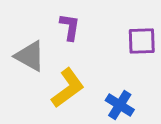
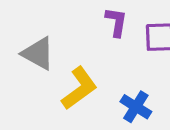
purple L-shape: (70, 27) -> (116, 22), moved

